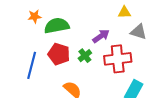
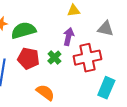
yellow triangle: (124, 12) -> (74, 11), moved
purple arrow: (101, 36) -> (68, 37), turned -36

